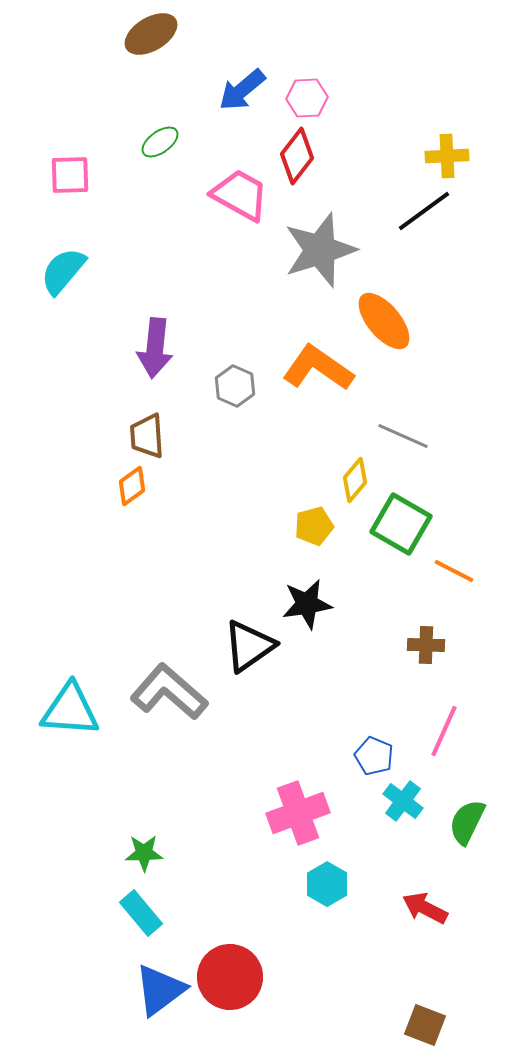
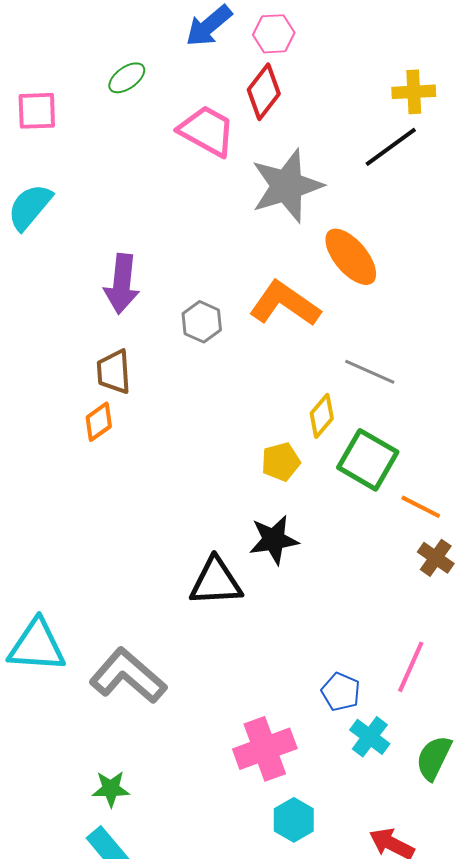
brown cross: (426, 645) -> (436, 558), moved, turned 33
black triangle: (249, 646) -> (216, 582), turned 32
gray L-shape: (169, 692) -> (128, 676), moved

